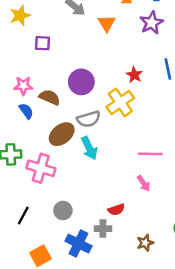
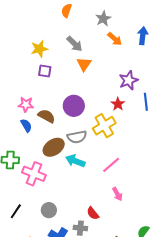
yellow star: (20, 15) -> (39, 49), moved
orange triangle: (107, 23) -> (84, 64), moved
purple star: (152, 23) -> (129, 80), moved
cyan arrow: (89, 148) -> (75, 161), turned 132
pink line: (150, 154) -> (111, 165), moved, turned -48
red semicircle: (116, 209) -> (93, 213), turned 64

